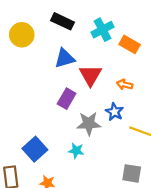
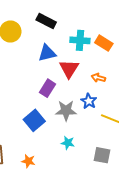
cyan cross: (102, 30) -> (80, 40), moved, turned 30
blue square: (35, 149) -> (34, 120), moved
cyan star: (76, 151) -> (68, 143), moved

